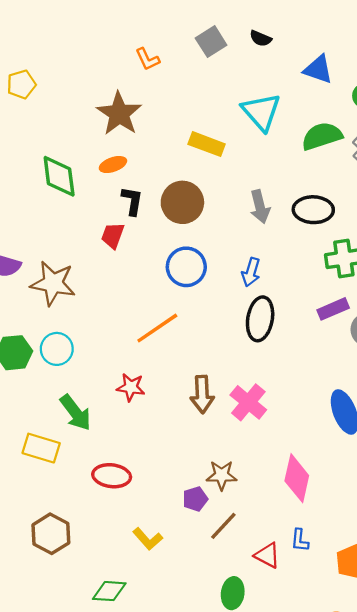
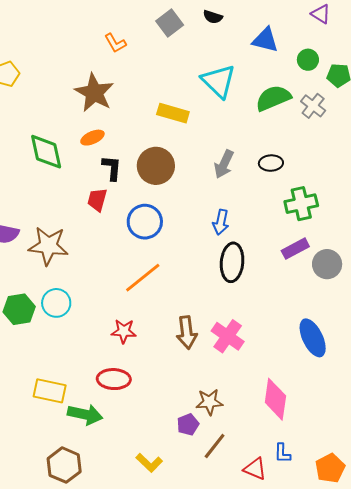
gray arrow: (260, 207) -> (224, 164), turned 44
black ellipse: (313, 210) -> (271, 163), size x0.7
blue circle: (186, 267) -> (145, 222), moved
green arrow: (76, 413) -> (85, 415), moved, turned -36
red ellipse: (112, 476) -> (114, 379), moved

